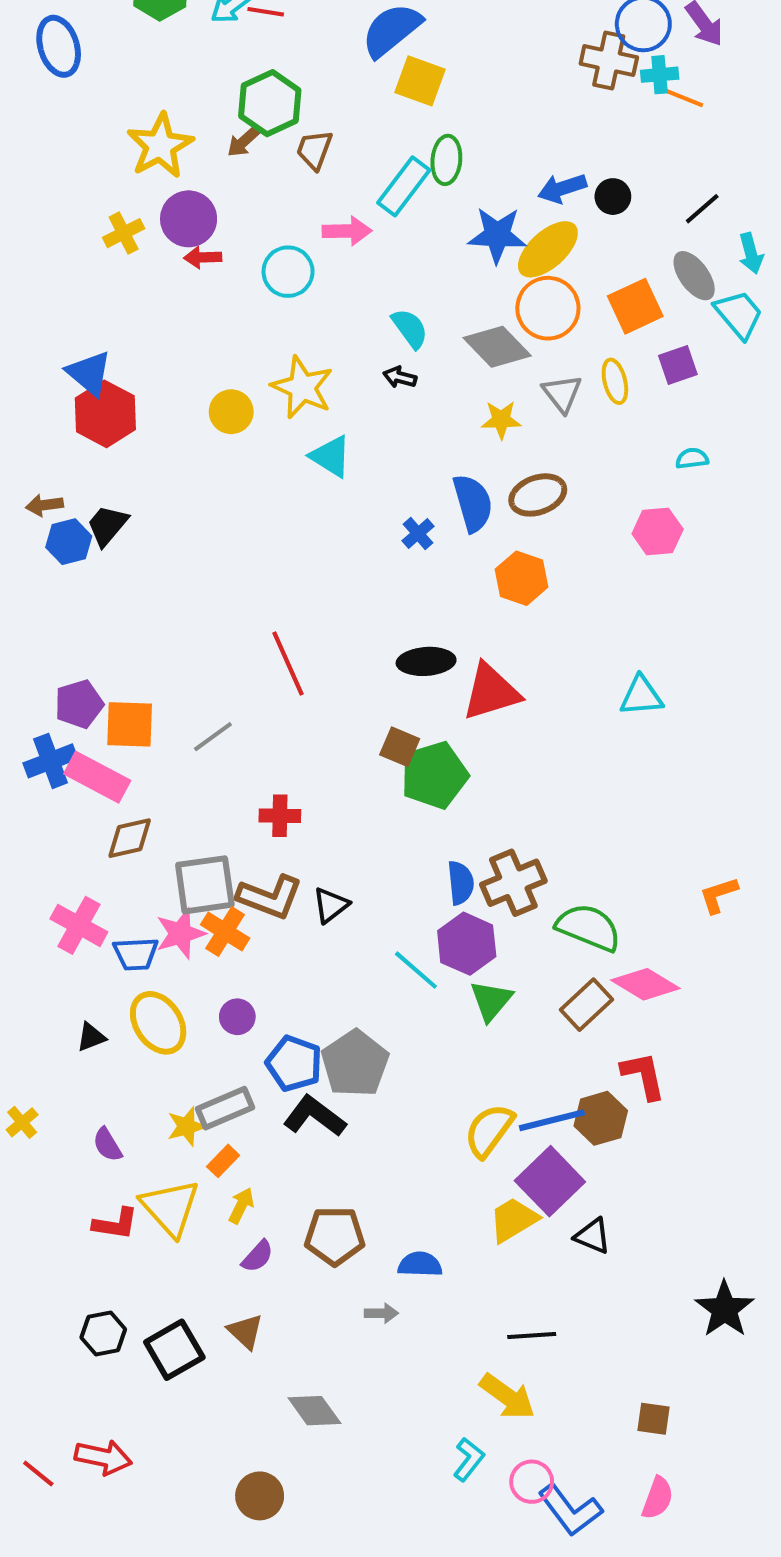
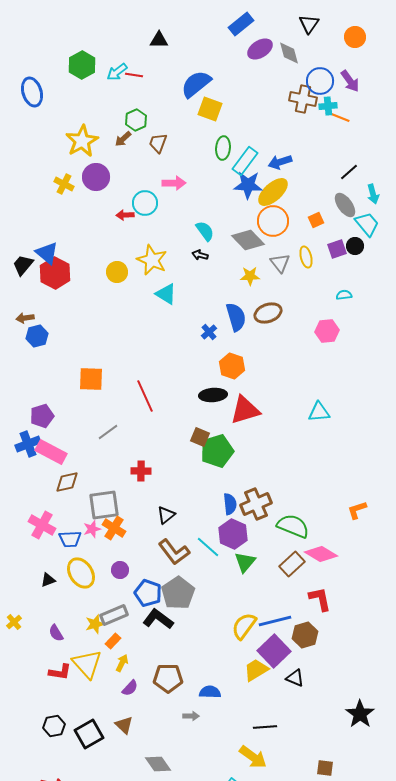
green hexagon: (270, 103) -> (136, 120), size x0.7
cyan rectangle: (404, 186) -> (245, 161), moved
black circle: (613, 197) -> (355, 246), moved
yellow cross: (124, 233) -> (64, 184), turned -36
red arrow: (203, 257) -> (125, 215), moved
orange square: (635, 306) -> (316, 220), size x0.6
black trapezoid: (107, 525) -> (23, 265), moved
orange hexagon: (522, 578) -> (232, 366), moved
orange square: (130, 724) -> (91, 379), moved
brown L-shape: (270, 897) -> (174, 552), moved, turned 32
pink star: (180, 934) -> (92, 529), size x0.7
brown hexagon: (601, 1118) -> (305, 635), moved

